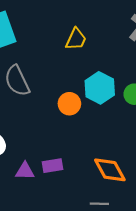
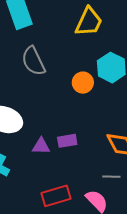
yellow trapezoid: (76, 39) -> (89, 22), size x1.4

